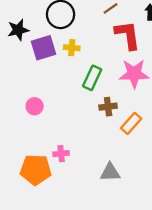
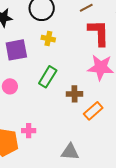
purple square: (43, 48) -> (16, 50), moved
green rectangle: (92, 78) -> (48, 77), moved

